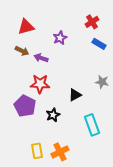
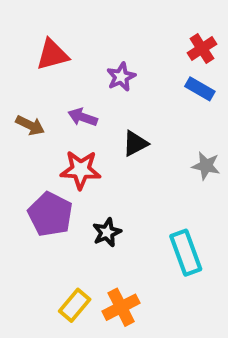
red cross: (92, 22) -> (202, 49), moved
brown arrow: (22, 51) -> (30, 125), moved
black triangle: (75, 95) -> (135, 143), moved
yellow rectangle: (37, 151) -> (75, 305), turned 49

